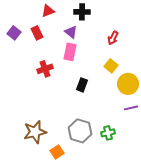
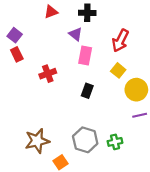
red rectangle: (37, 33) -> (17, 54), moved
red arrow: (113, 38) -> (120, 41), size x1.5
pink rectangle: (70, 52) -> (85, 55), moved

